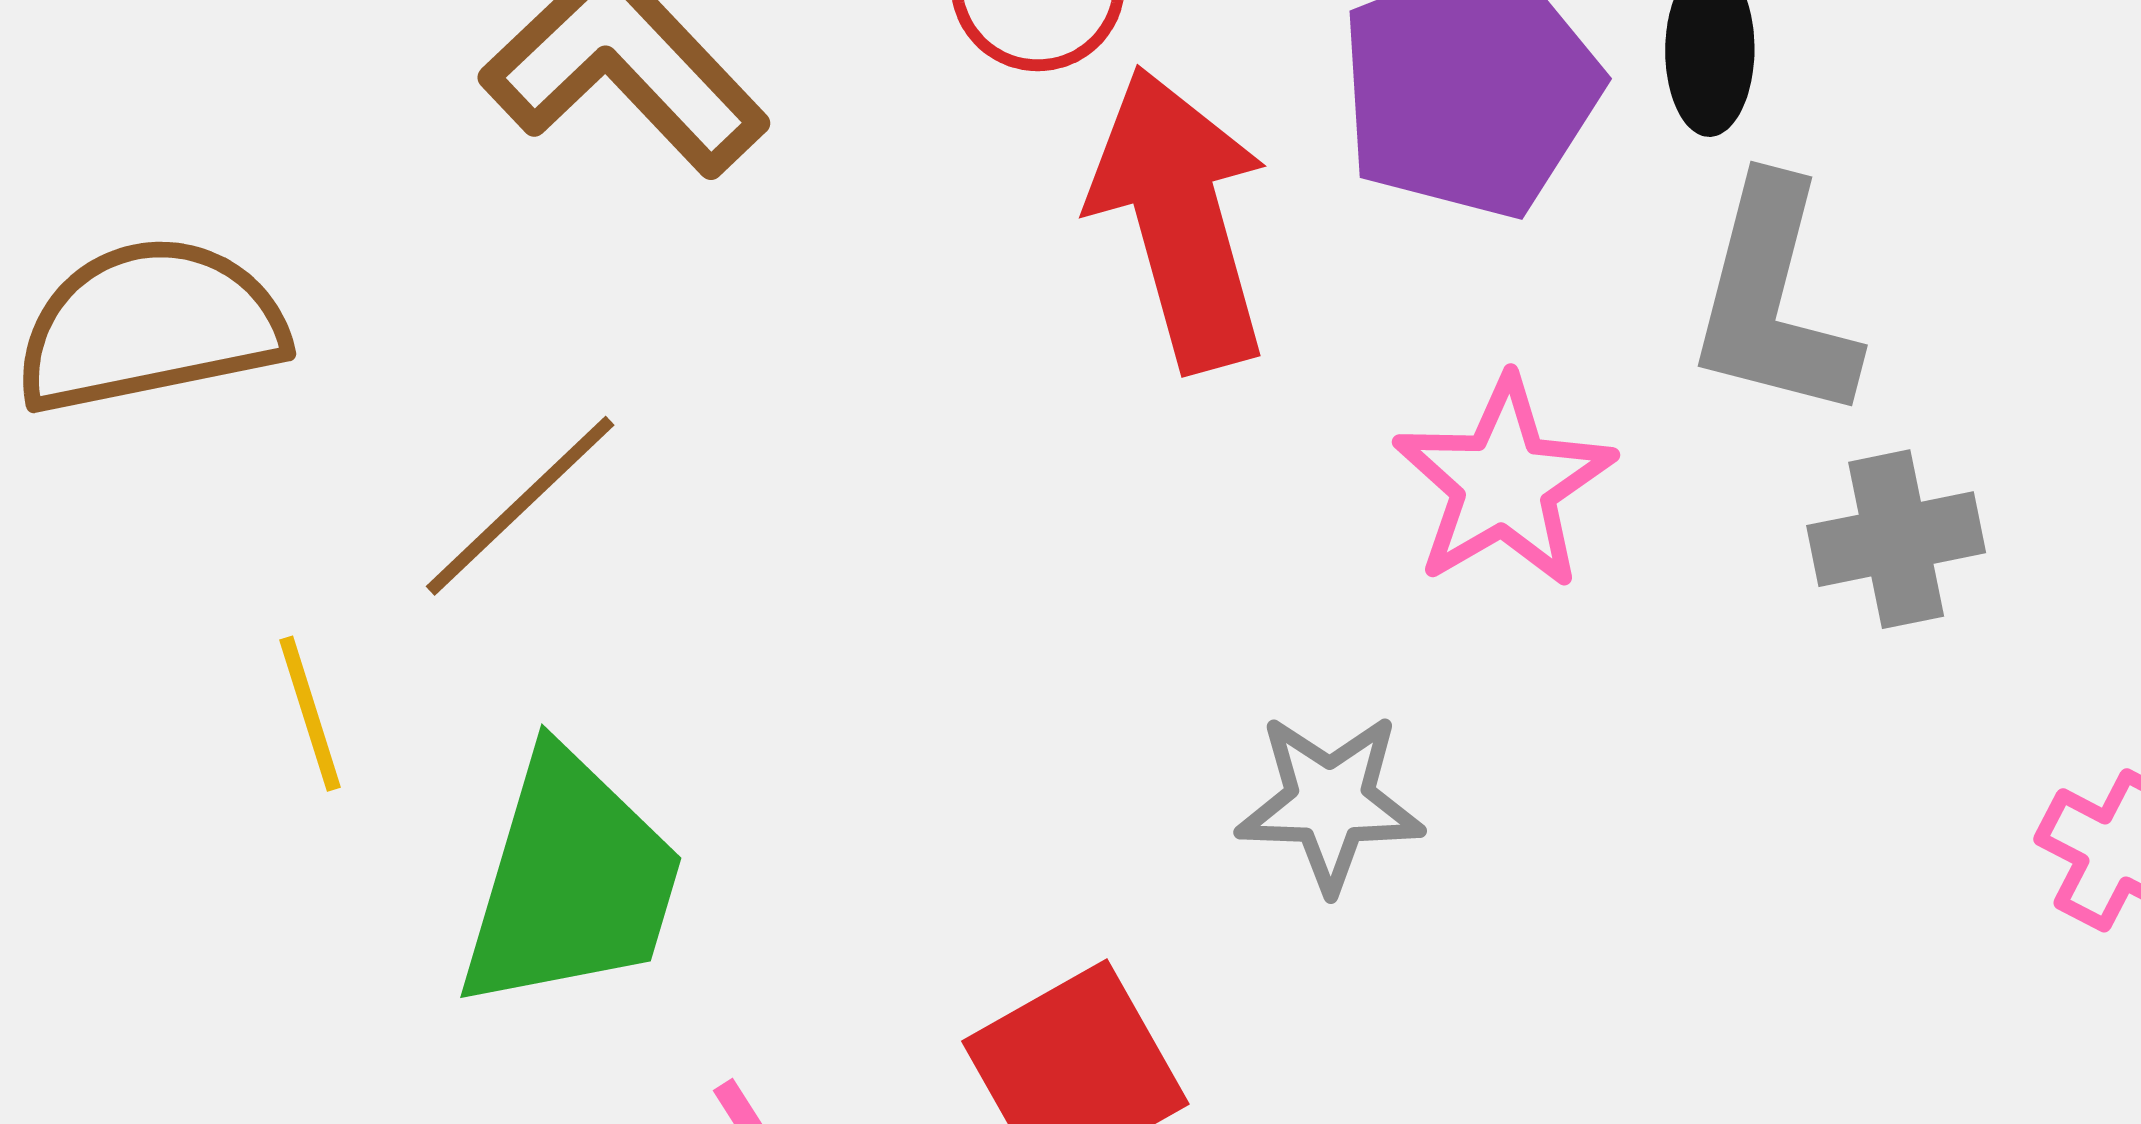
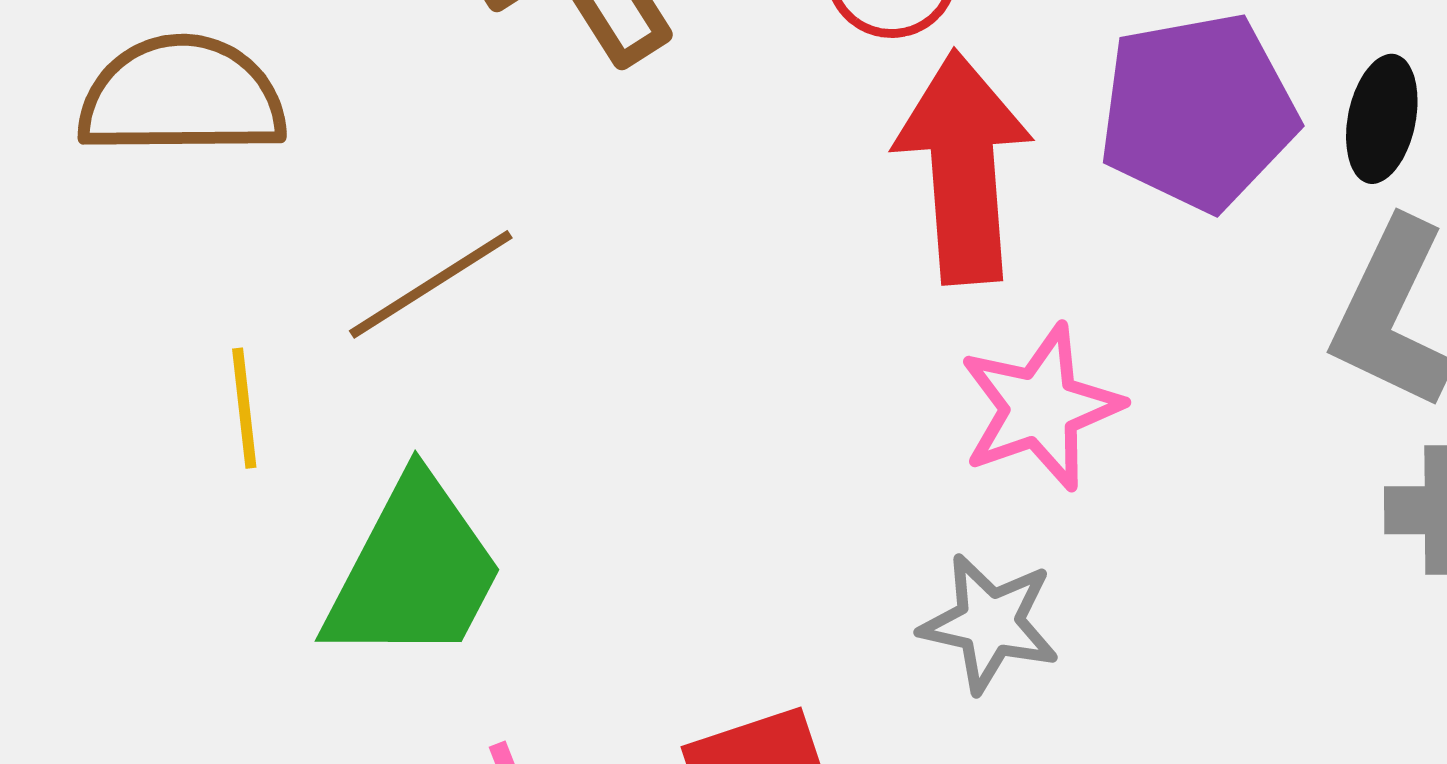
pink star: (1504, 483) -> (1041, 407), moved

